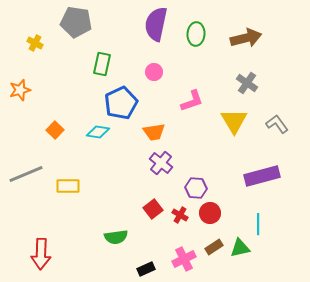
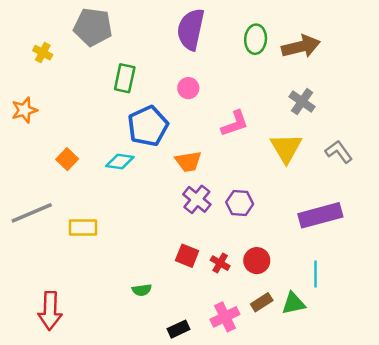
green ellipse: (196, 34) -> (256, 39), moved
purple hexagon: (196, 188) -> (240, 203), moved
red square: (153, 209) -> (187, 256), turned -30
green semicircle: (116, 237) -> (142, 290), size x0.7

